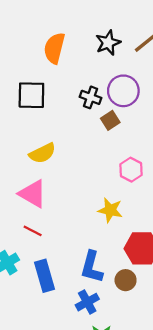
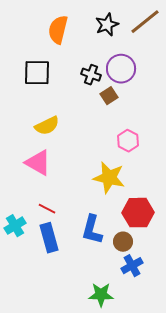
yellow star: (110, 210) -> (109, 178), size x1.4
red line: (33, 231) -> (47, 209), moved
blue cross: (87, 302) -> (132, 266), moved

